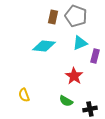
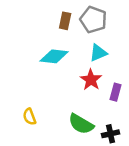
purple rectangle: (95, 56) -> (115, 92), moved
red star: (74, 76) -> (91, 80), moved
green semicircle: (66, 101) -> (81, 124), size x1.5

